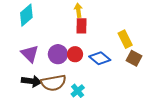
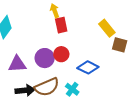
purple triangle: (30, 54) -> (17, 64), turned -36
blue diamond: (100, 58) -> (88, 67), moved

